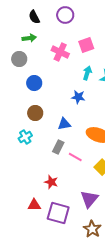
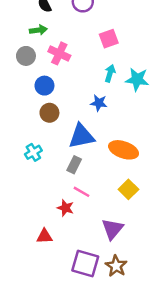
pink cross: (60, 52) -> (59, 53), moved
brown circle: (35, 113) -> (49, 113), moved
blue triangle: (64, 124) -> (82, 136), size x1.6
pink line: (75, 157) -> (82, 192), moved
purple square: (58, 213) -> (85, 264), moved

